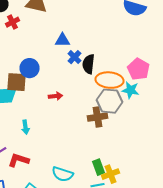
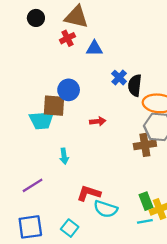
red cross: (12, 22) -> (67, 38), moved
blue triangle: (62, 40) -> (94, 48), moved
red L-shape: (18, 160) -> (89, 193), moved

